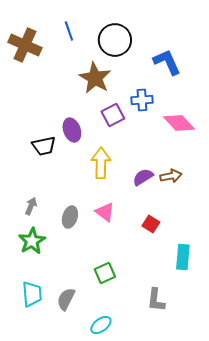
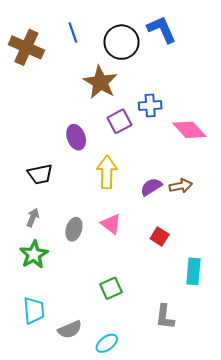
blue L-shape: (167, 62) -> (162, 29), moved
black trapezoid: (44, 146) -> (40, 174), moved
gray semicircle: (66, 299) -> (70, 330), moved, turned -140

